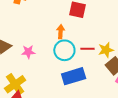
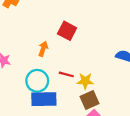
cyan circle: (64, 50) -> (37, 81), moved

